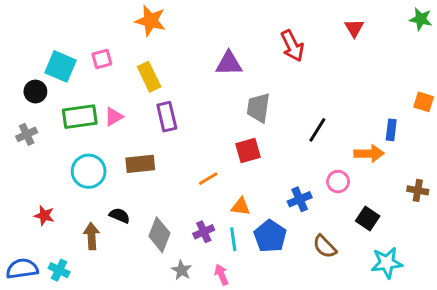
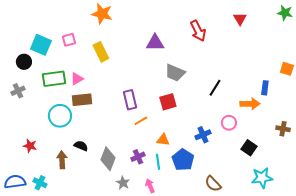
gray trapezoid: (258, 108) -> (175, 73), turned -75
purple rectangle: (167, 117) -> (130, 100), moved
brown rectangle: (140, 164) -> (82, 100), moved
brown semicircle: (325, 247) -> (213, 184), moved

